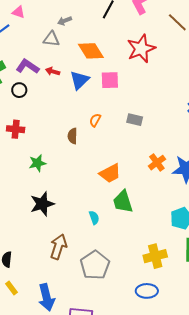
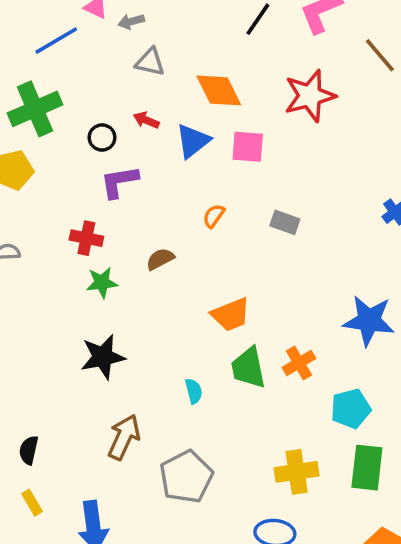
gray arrow: (65, 21) -> (131, 21), moved
purple L-shape: (28, 66) -> (119, 182), moved, turned -50
black circle: (19, 90) -> (102, 137), moved
red cross: (16, 129) -> (86, 238), moved
brown semicircle: (72, 136) -> (160, 259), moved, turned 56
orange cross: (157, 163) -> (299, 363), moved

